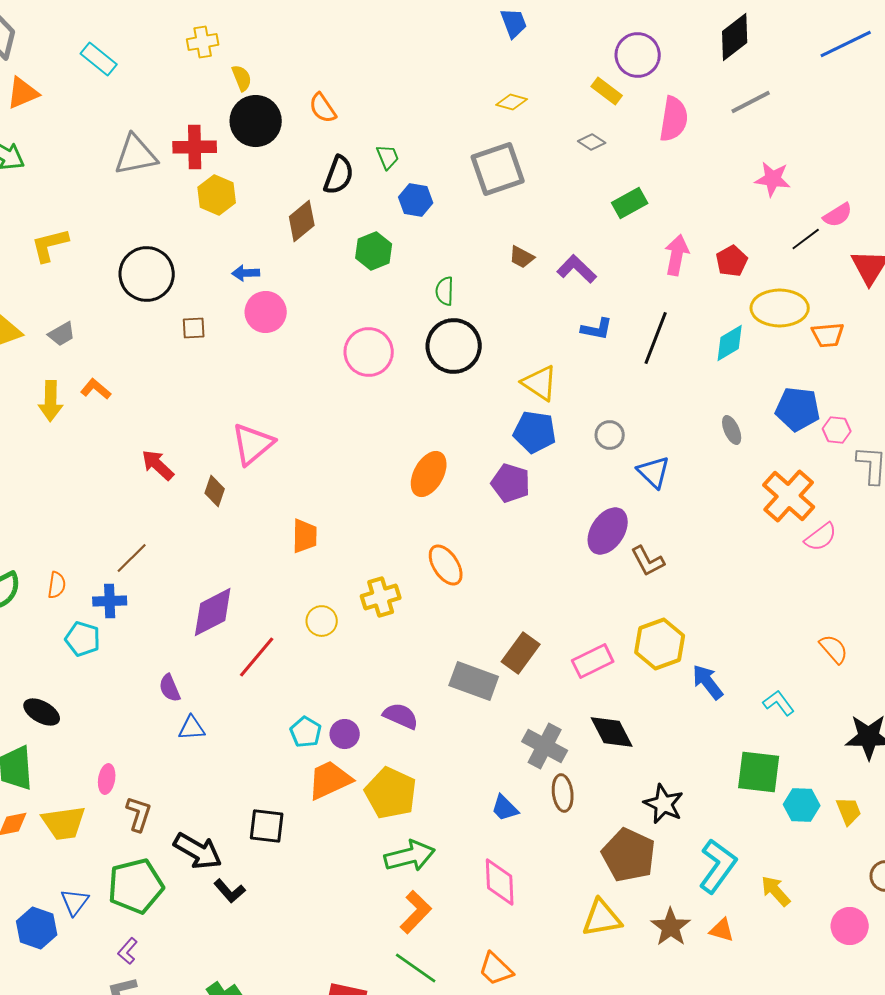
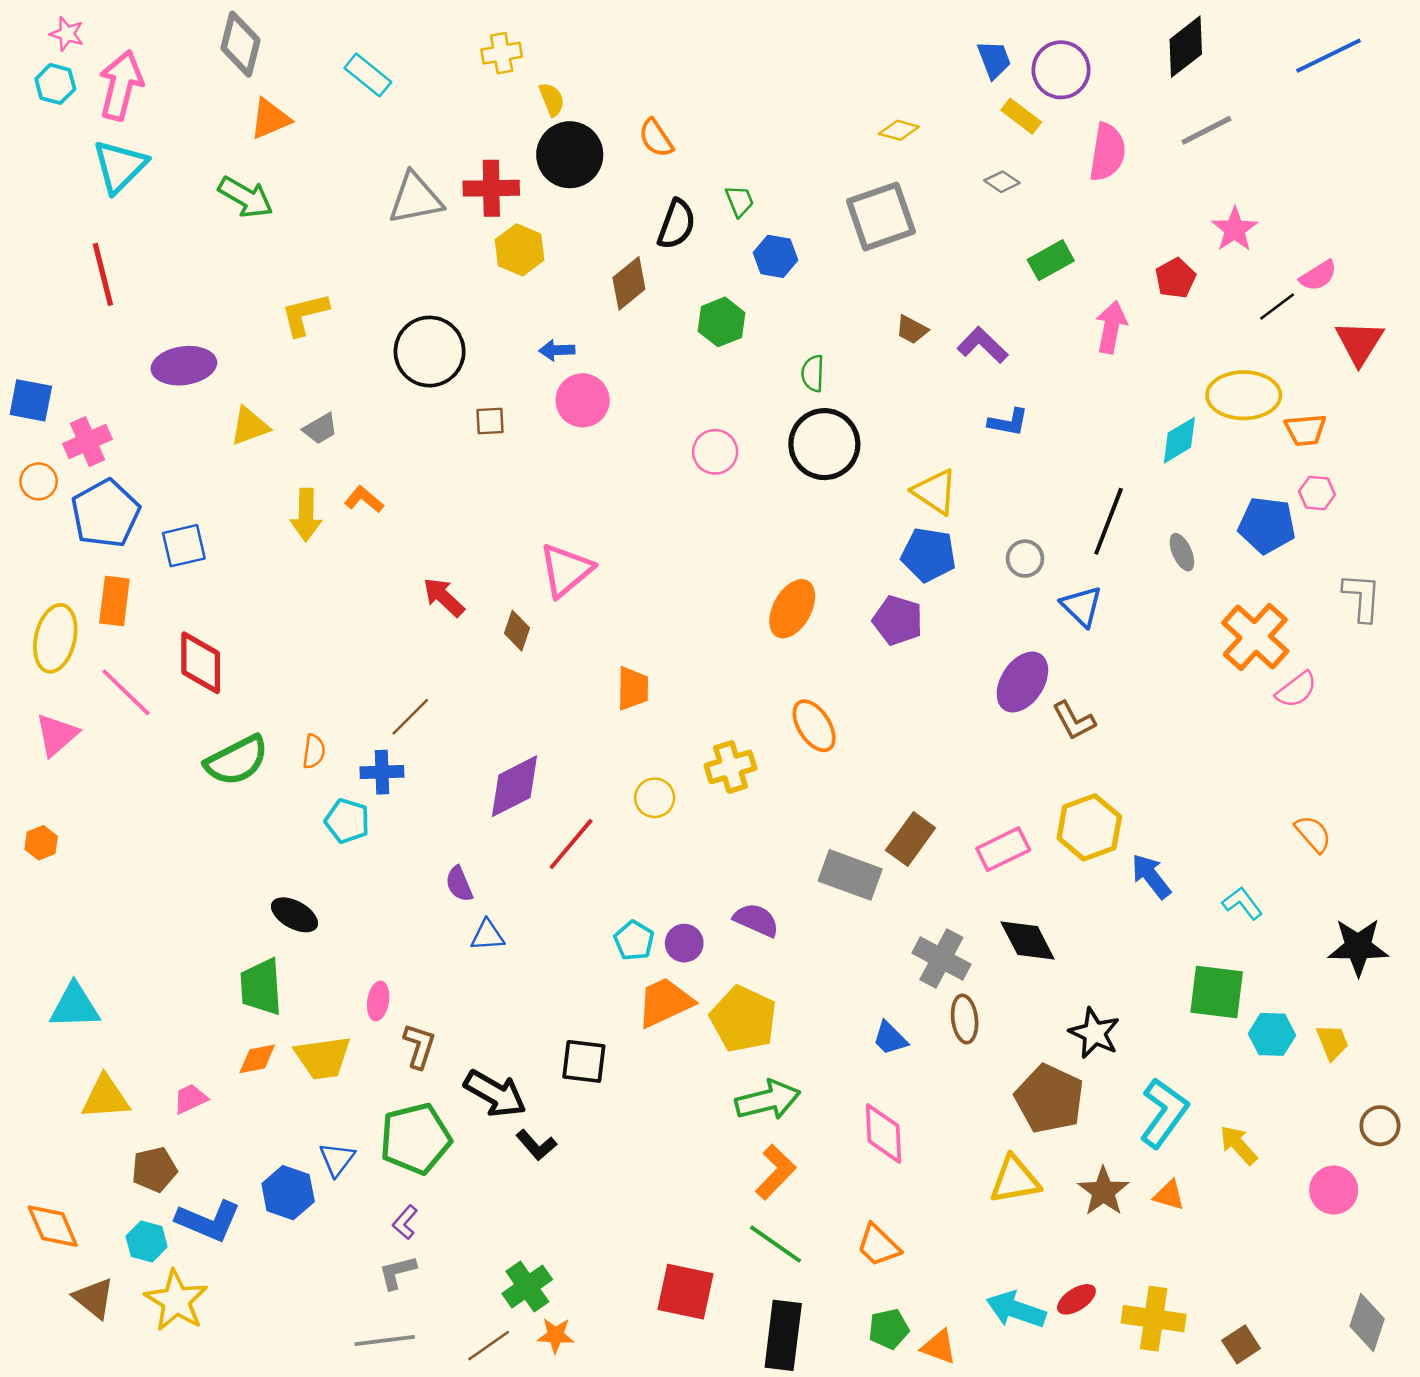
blue trapezoid: (514, 23) -> (994, 60), moved
pink star: (773, 179) -> (1235, 229), turned 30
red pentagon: (732, 261) -> (1175, 278), moved
black line: (656, 338) -> (1109, 521), moved
pink circle: (369, 352) -> (715, 452), size x0.7
pink hexagon: (837, 430) -> (1317, 493), moved

